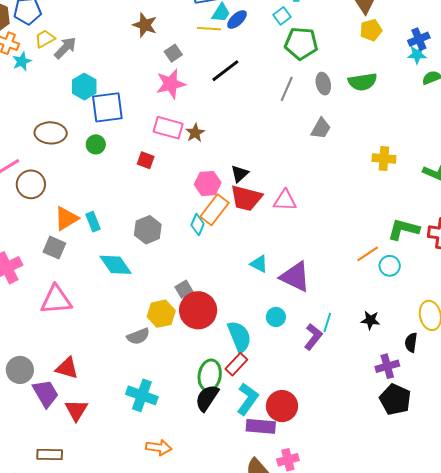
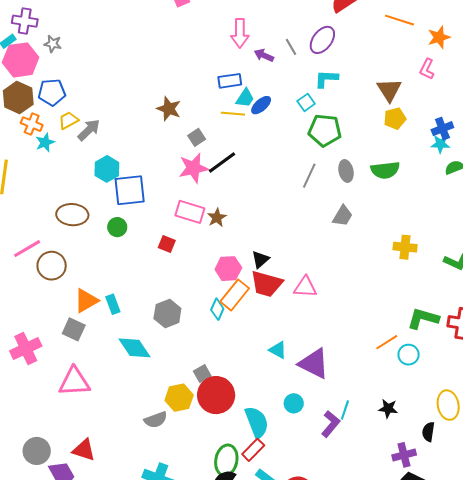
black line: (225, 71) -> (222, 162), moved

